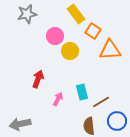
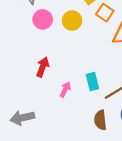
pink circle: (55, 36) -> (43, 19), moved
yellow circle: (70, 51) -> (72, 21), moved

